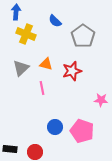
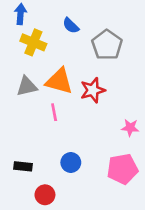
orange triangle: (46, 64) -> (59, 81), size x1.6
gray triangle: (21, 68) -> (27, 86), turned 30
pink pentagon: (82, 131) -> (122, 169), moved, turned -30
black rectangle: (10, 149) -> (23, 166), moved

